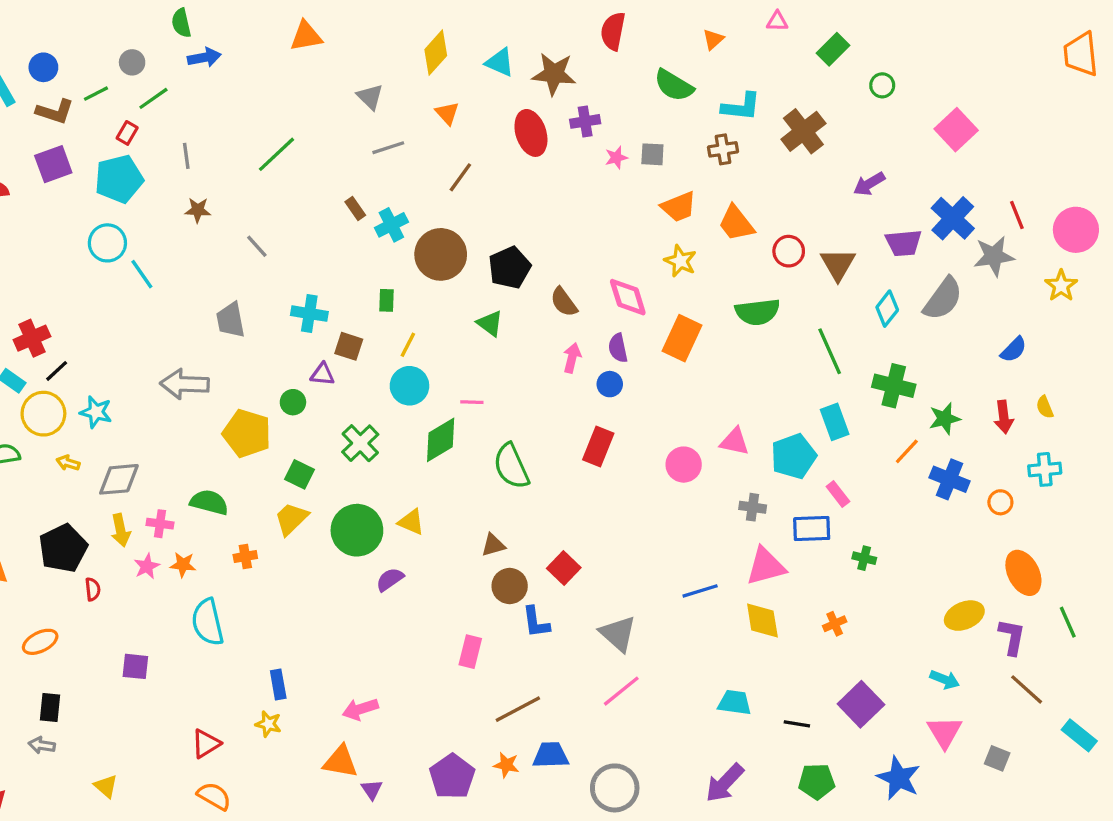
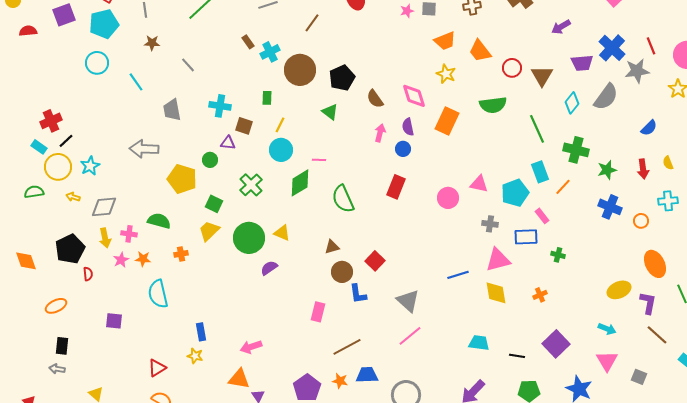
cyan line: (142, 274) -> (136, 82), moved
cyan star: (96, 412) -> (90, 166), turned 30
orange line: (907, 451) -> (563, 187), moved

